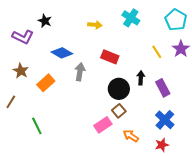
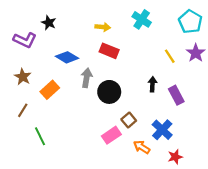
red rectangle: (110, 57) -> (109, 51), moved
black circle: (119, 89) -> (109, 92), moved
brown line: (11, 102) -> (23, 110), moved
blue cross: (165, 120) -> (162, 130), moved

